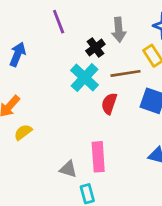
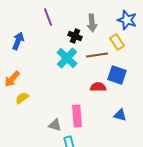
black cross: (95, 48) -> (75, 36), turned -32
red semicircle: (109, 104) -> (98, 87), moved, turned 70

